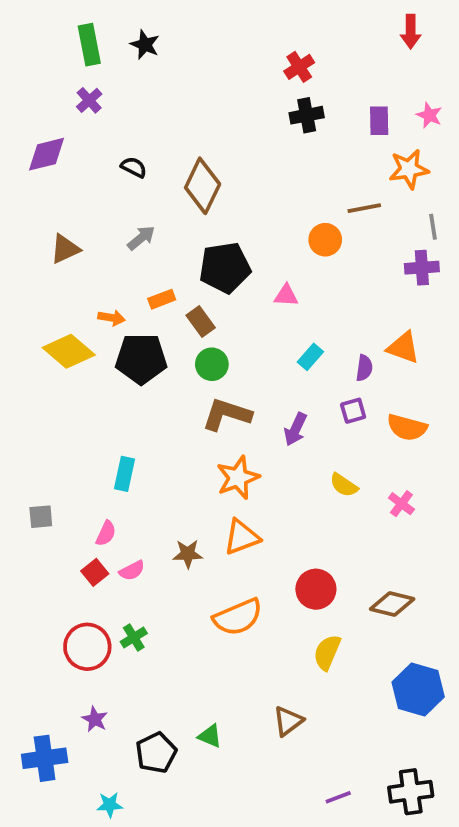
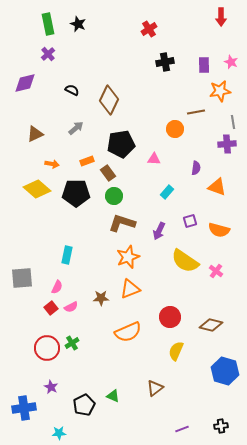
red cross: (299, 67) -> (149, 29), moved
orange arrow: (111, 318) -> (52, 164), moved
purple semicircle: (364, 368) -> (196, 168), moved
yellow semicircle: (344, 485) -> (185, 261), size x1.8
gray square: (41, 517) -> (22, 278), size x1.6
black cross: (411, 792) -> (221, 426), size x0.6

